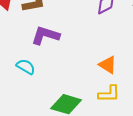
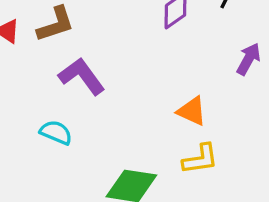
purple L-shape: (45, 35) -> (82, 76), turned 44

